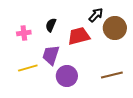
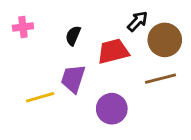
pink cross: (24, 33) -> (23, 27), moved
brown line: (112, 75) -> (160, 79), moved
purple circle: (67, 76) -> (112, 109), moved

